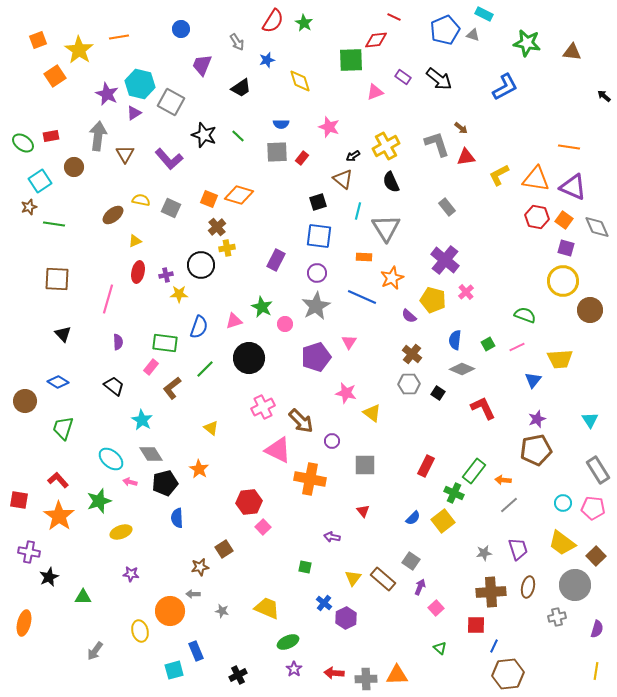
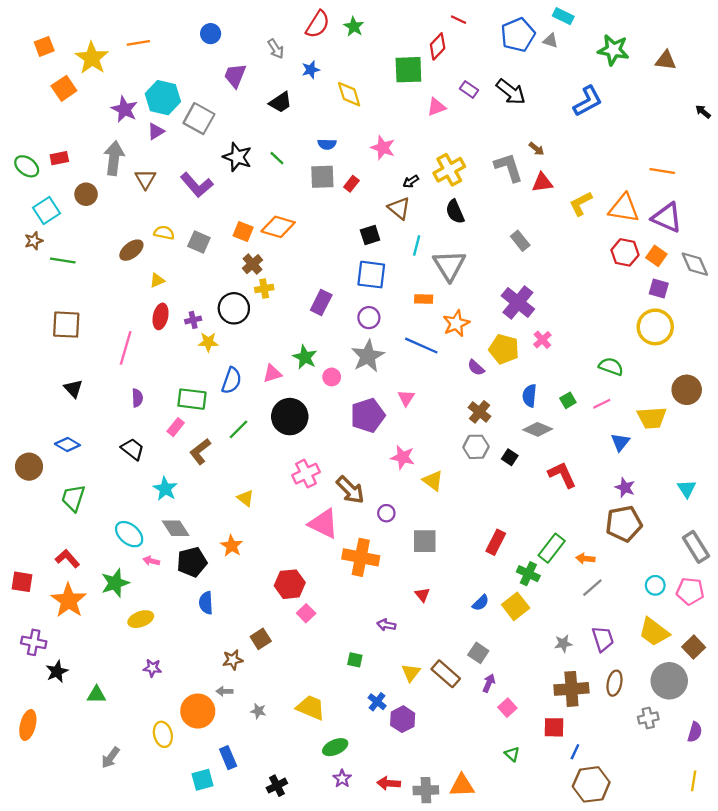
red diamond: (376, 40) -> (438, 46), turned -40
brown circle: (590, 310) -> (687, 390), moved
purple star: (537, 419) -> (625, 488), turned -30

